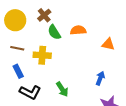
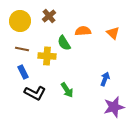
green semicircle: (54, 32) -> (64, 43), moved
orange triangle: (108, 44) -> (113, 33), moved, turned 32

